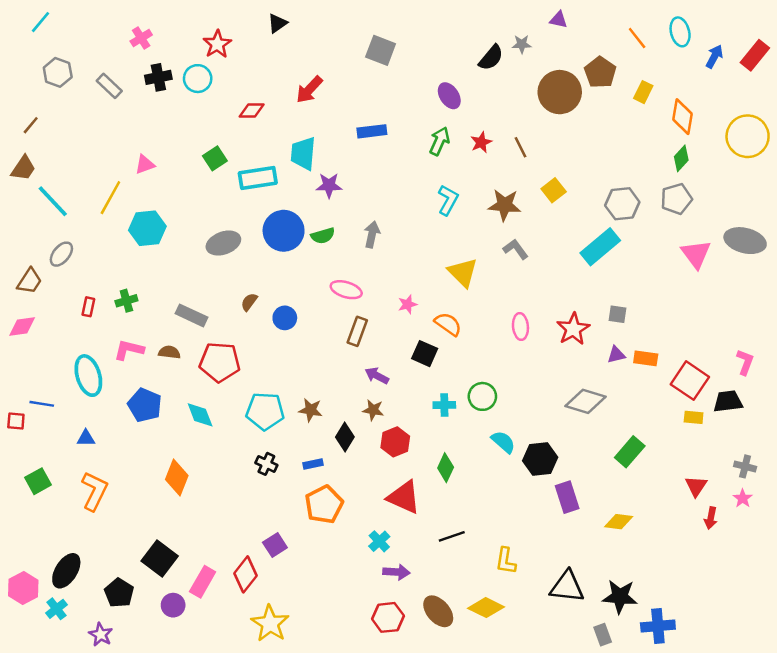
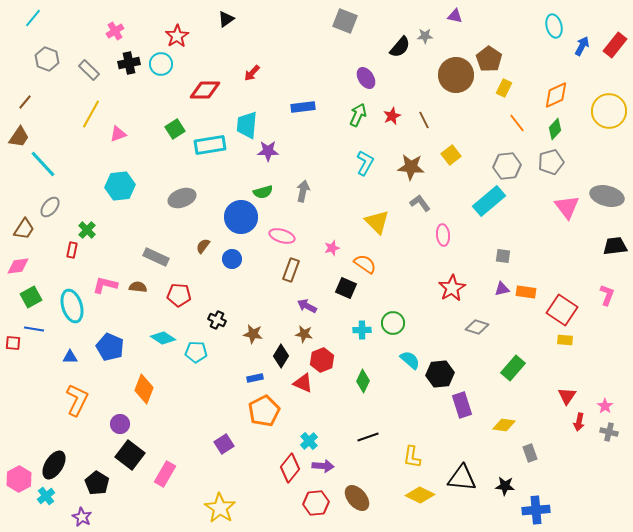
orange line: (637, 38) -> (517, 123), moved
gray square: (381, 50) -> (345, 21), moved
red arrow: (309, 90) -> (252, 73), size x0.7
yellow rectangle: (643, 92) -> (504, 88), moved
red diamond: (252, 110) -> (205, 90), size x1.4
orange diamond: (682, 117) -> (556, 95), turned 56
yellow line: (110, 198) -> (91, 114), moved
blue circle: (284, 231) -> (241, 217), moved
green cross: (126, 301) -> (87, 230), moved, turned -30
pink ellipse: (520, 326) -> (443, 235), moved
red star: (573, 329) -> (452, 288), moved
red pentagon: (220, 362) -> (179, 295), size x0.7
gray diamond: (586, 401) -> (477, 327), size x0.7
black trapezoid: (728, 401) -> (615, 246), moved
blue pentagon: (145, 405) -> (110, 347), moved
cyan pentagon: (265, 411) -> (196, 352), moved, size x0.7
cyan diamond: (200, 415) -> (163, 338), turned -35
black cross: (266, 464) -> (217, 320), moved
gray cross: (745, 466) -> (609, 432), moved
green square: (38, 481) -> (31, 297), moved
red triangle: (404, 497) -> (303, 383), moved, size x0.7
red diamond: (245, 574) -> (290, 468), moved
black star: (620, 597) -> (505, 486), size x0.7
purple circle: (173, 605) -> (120, 424), moved
yellow diamond: (486, 608) -> (420, 495), moved
gray rectangle: (603, 635) -> (530, 453), moved

